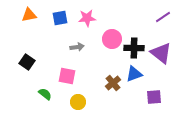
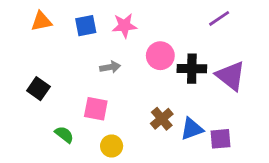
purple line: (163, 17) -> (219, 18), moved
blue triangle: (134, 74) -> (192, 129), moved

